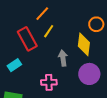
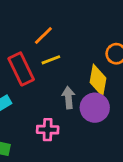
yellow line: (49, 31) -> (51, 60), turned 32
purple circle: (89, 74) -> (95, 108), moved

